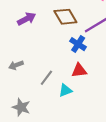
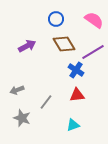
cyan triangle: (65, 90) -> (73, 125), moved
gray star: (21, 107) -> (22, 118), moved

